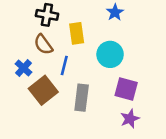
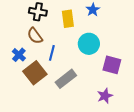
yellow rectangle: (77, 33) -> (68, 19), moved
purple square: (126, 89) -> (112, 65), moved
gray rectangle: (82, 98) -> (66, 79), turned 45

